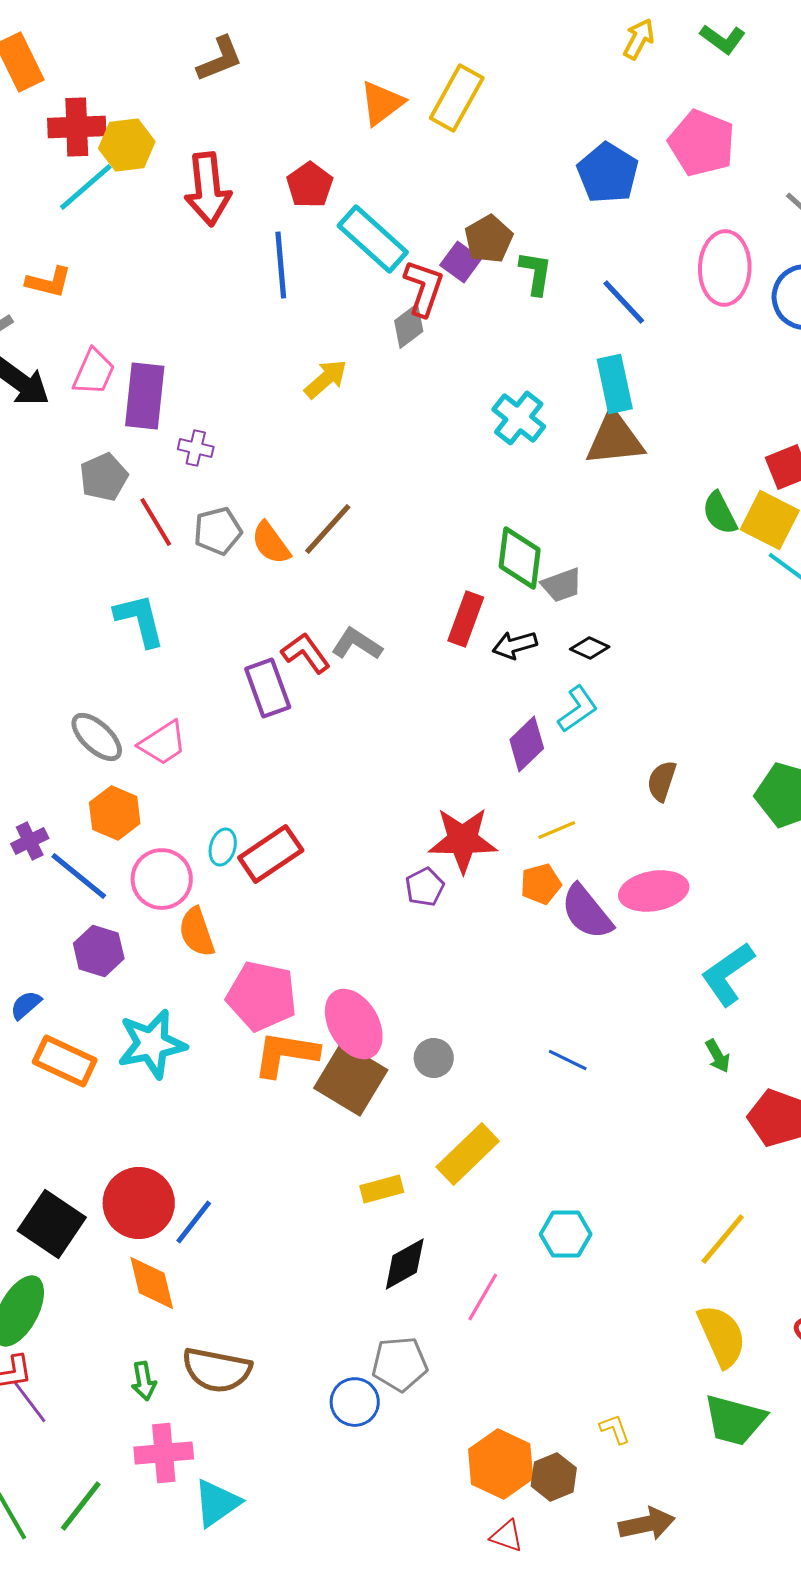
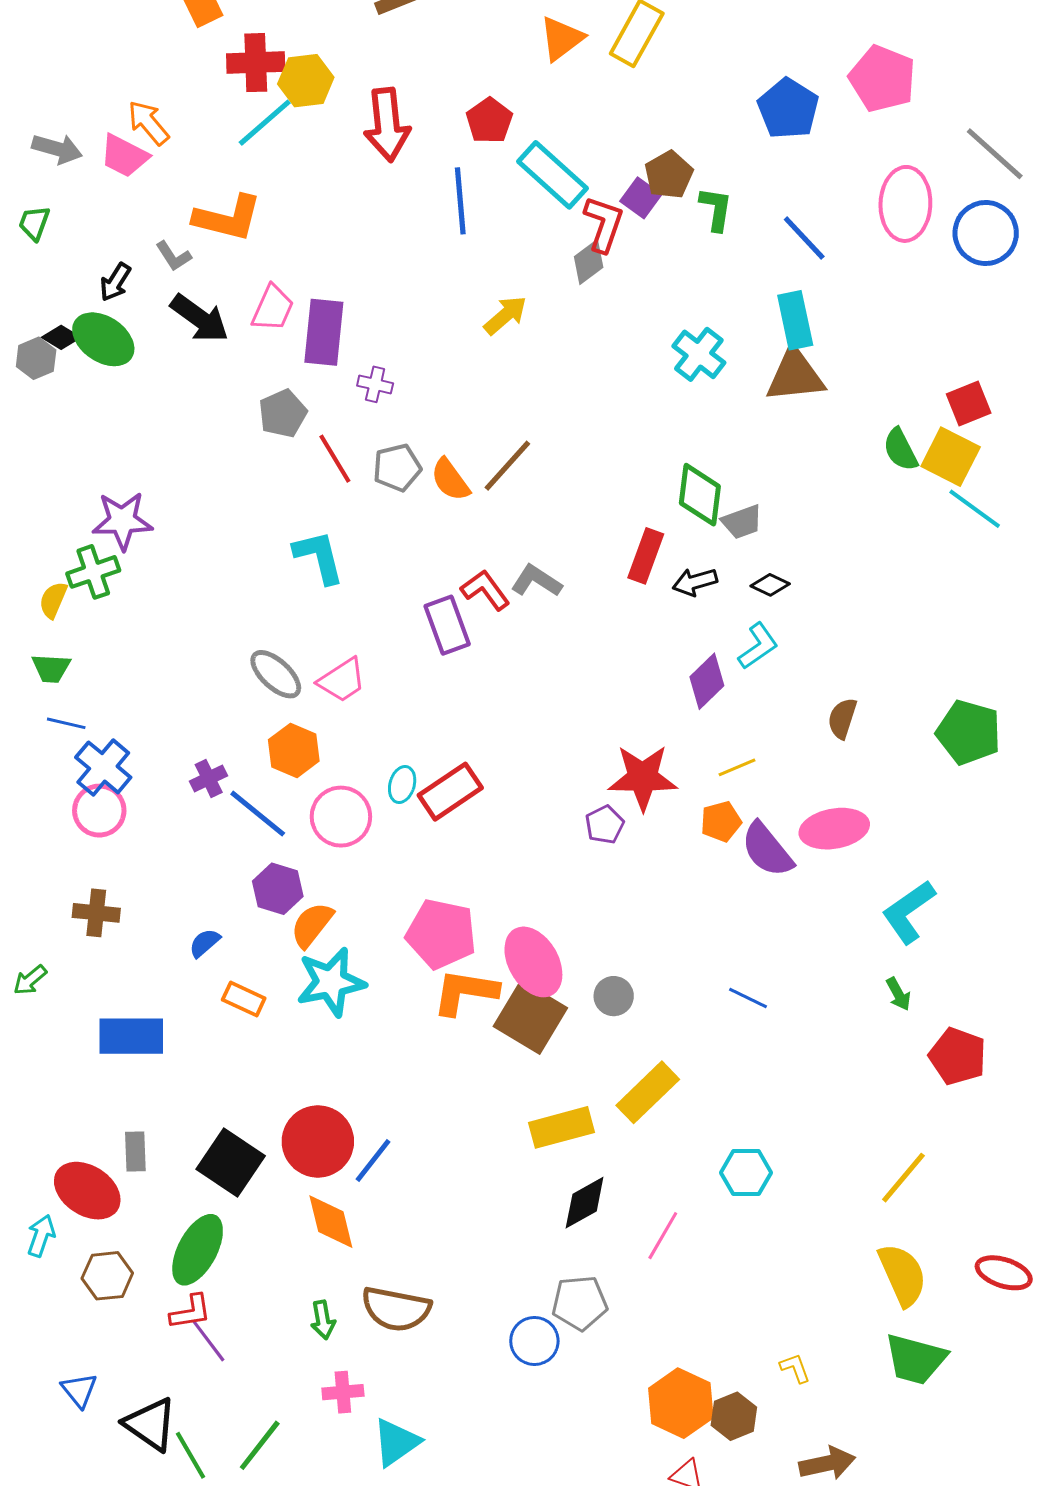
orange L-shape: (49, 282) -> (228, 218), size x1.5
orange semicircle: (197, 932) -> (312, 925), moved, turned 57
orange rectangle: (65, 1061) -> (244, 999), size x0.7
yellow rectangle: (382, 1189) -> (562, 1127), size x1.5
pink cross: (164, 1453) -> (343, 1392), size x0.7

